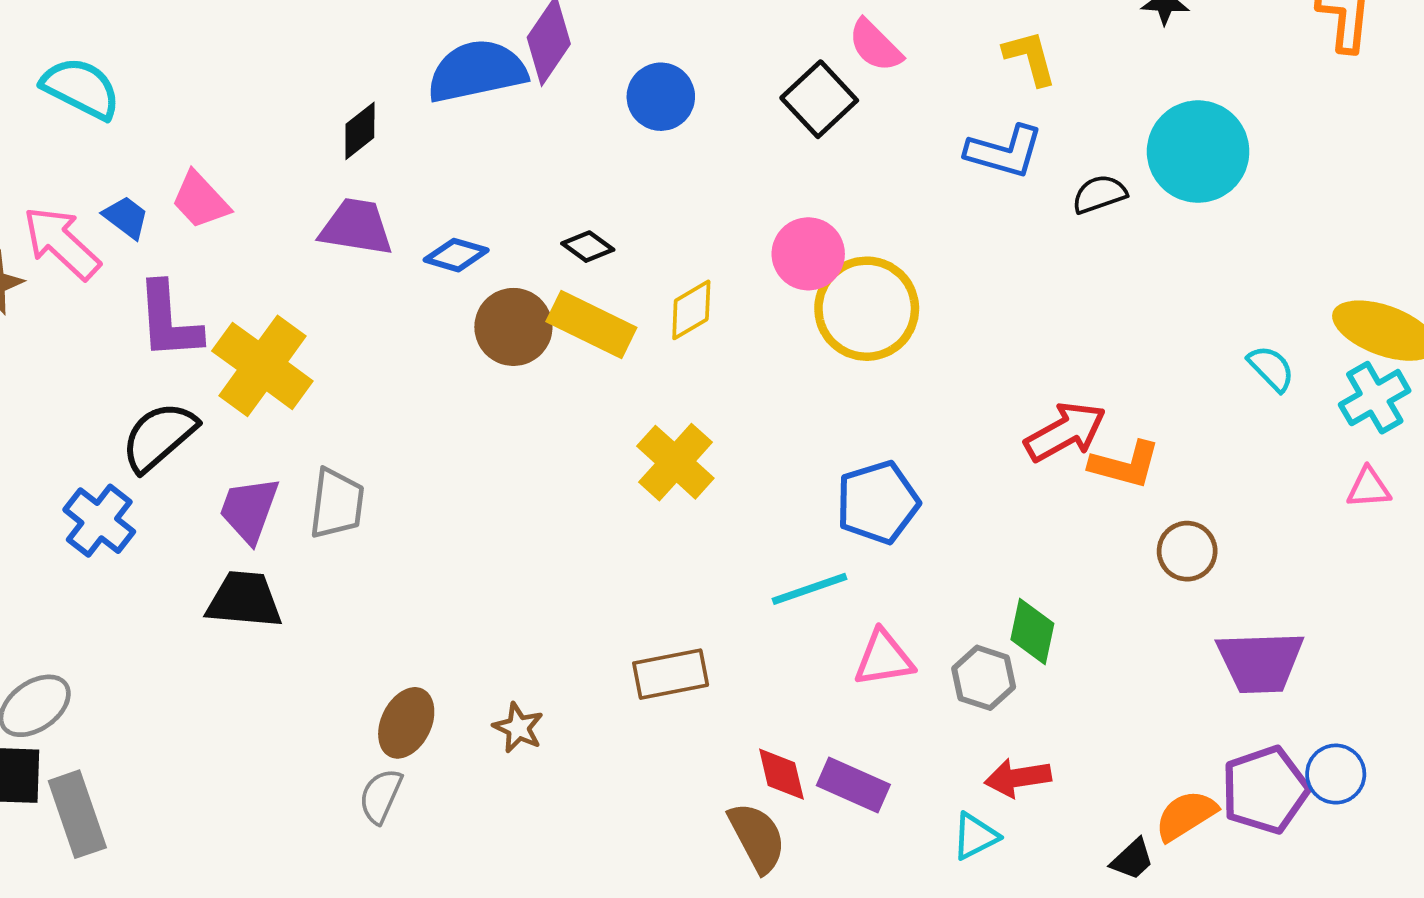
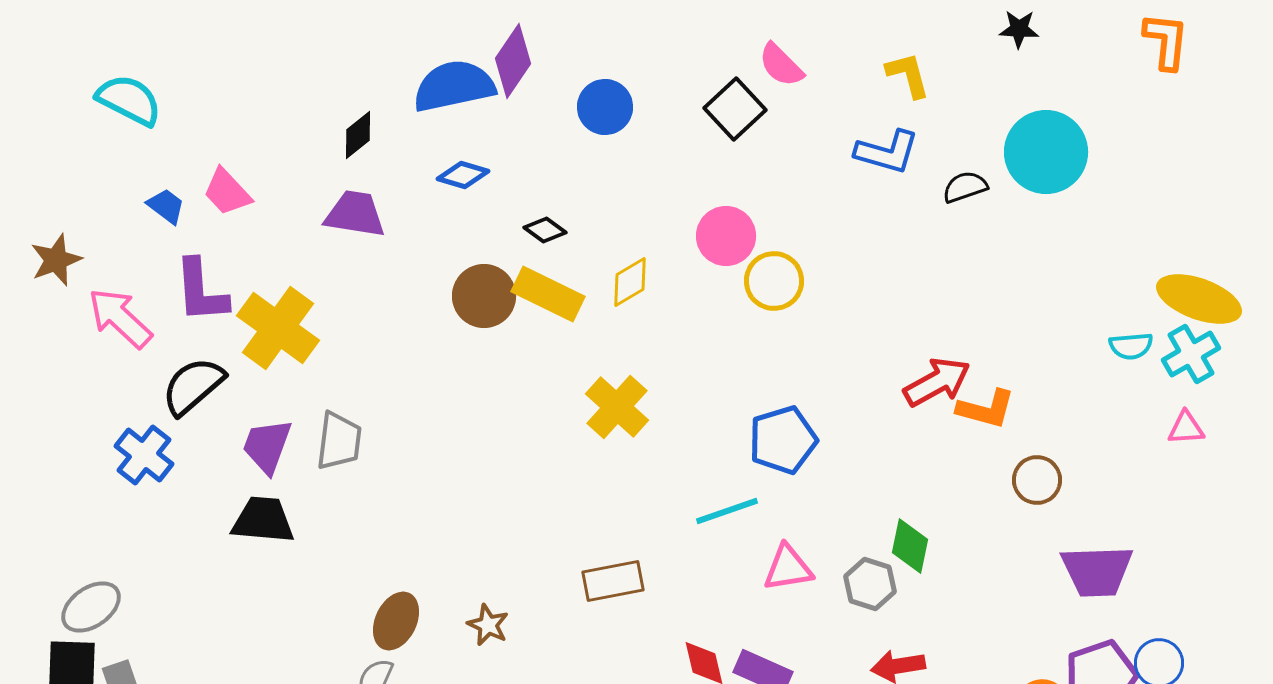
pink arrow: (61, 243) -> (120, 318), moved
blue diamond: (456, 255) -> (463, 175), moved
yellow circle: (867, 309) -> (774, 281), size x0.7
cyan semicircle: (1271, 368) -> (1131, 346), moved, turned 129

